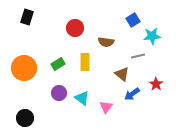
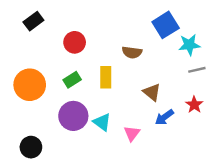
black rectangle: (27, 17) -> (33, 21), turned 35
blue square: (133, 20) -> (166, 25), size x1.5
red circle: (75, 28) -> (75, 42), moved
gray line: (138, 56) -> (197, 70), moved
purple circle: (59, 93) -> (73, 116), size x1.5

